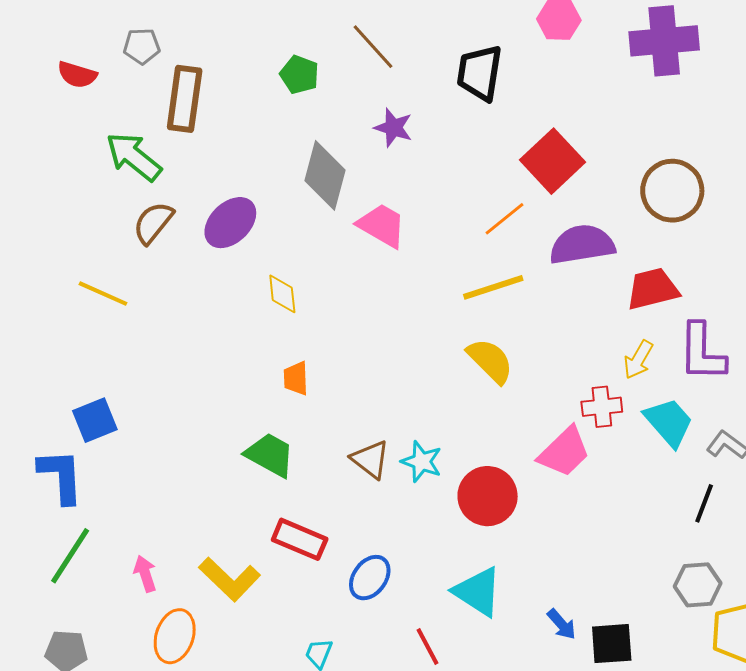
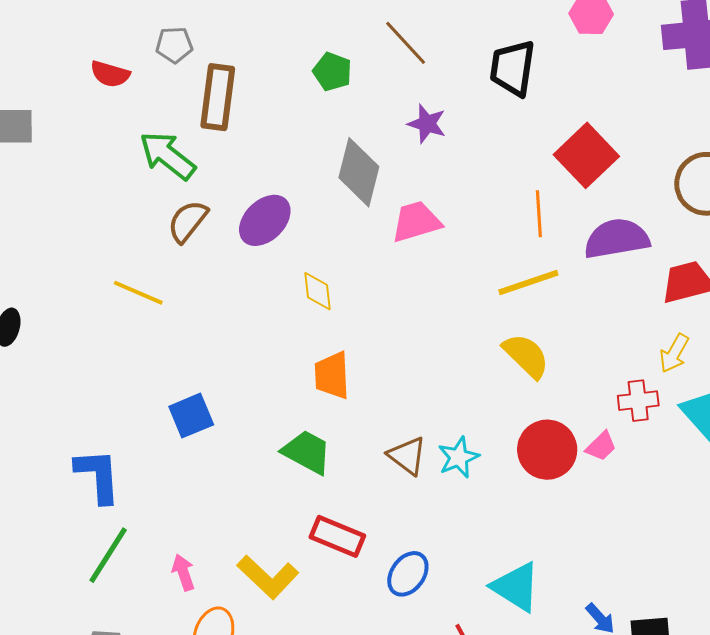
orange line: (505, 219) -> (539, 214), turned -54
pink trapezoid: (382, 225) -> (416, 222), turned -46
orange trapezoid: (296, 378) -> (332, 375), size x1.4
blue square: (95, 420) -> (191, 416), moved
pink trapezoid: (564, 452) -> (601, 446), size x0.6
cyan star: (422, 462) -> (458, 457), turned 30
red circle: (488, 496) -> (547, 450), moved

